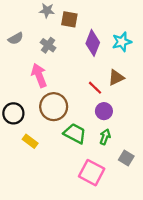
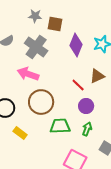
gray cross: (48, 45) -> (36, 47), size x1.6
pink arrow: (39, 75) -> (28, 74), turned -50
green trapezoid: (75, 133) -> (60, 126), turned -30

